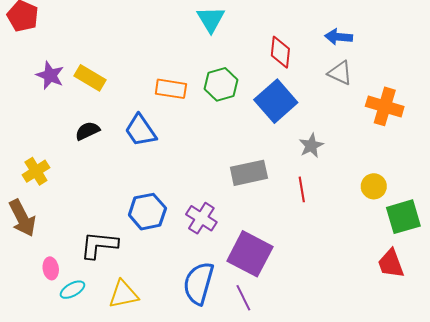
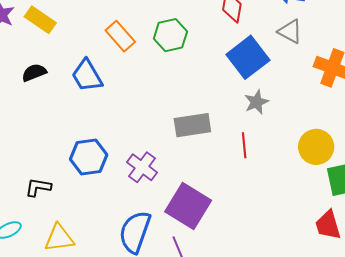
orange rectangle: (171, 89) -> (120, 36), turned 36
blue square: (276, 101) -> (248, 57), moved
yellow circle: (374, 186) -> (316, 147), size x1.4
black L-shape: (99, 245) -> (38, 187), size x0.7

